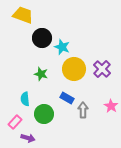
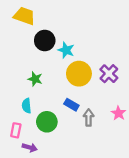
green star: (41, 74) -> (35, 79), moved
pink rectangle: (15, 122) -> (16, 130), turned -32

